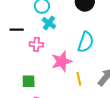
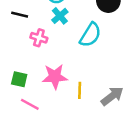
cyan semicircle: (86, 42) -> (90, 35), moved
pink star: (62, 61) -> (55, 77), moved

